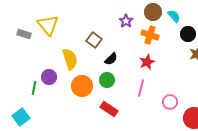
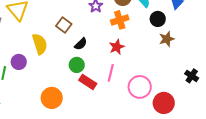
orange cross: (150, 35) -> (120, 20), turned -36
orange circle: (82, 86) -> (52, 98), moved
pink circle: (170, 102) -> (140, 87), size x1.5
red rectangle: (109, 109) -> (88, 82), moved

